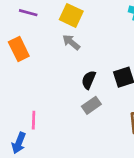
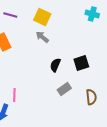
gray rectangle: (91, 105) -> (64, 89), moved

